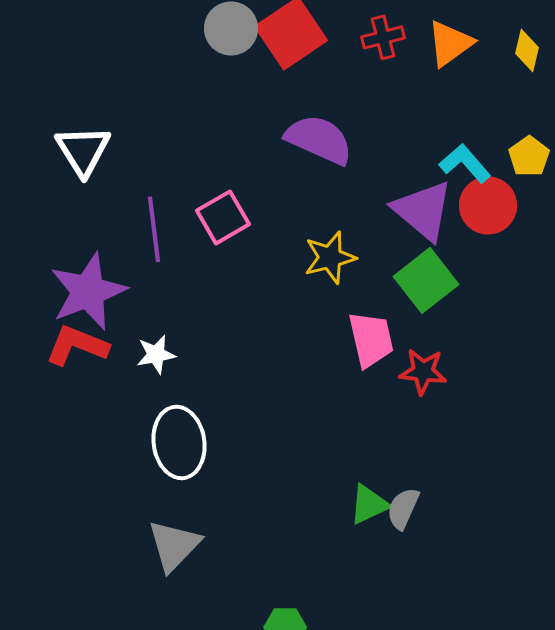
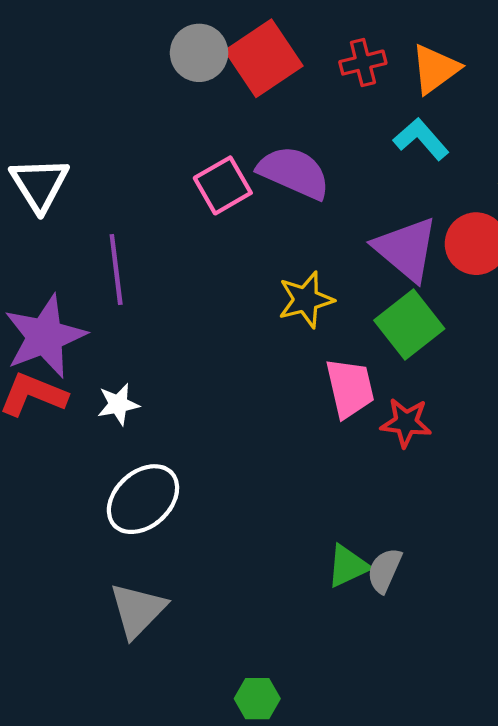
cyan L-shape: (465, 163) -> (421, 139), moved
pink square: (223, 217) -> (223, 185), moved
white ellipse: (179, 442) -> (143, 499), turned 56

